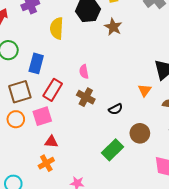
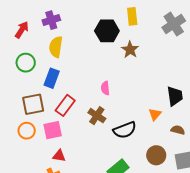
yellow semicircle: (57, 28) -> (56, 47), moved
pink semicircle: (84, 72) -> (105, 88), moved
black semicircle: (116, 109) -> (125, 130), size x1.6
brown circle: (140, 133) -> (156, 155), moved

